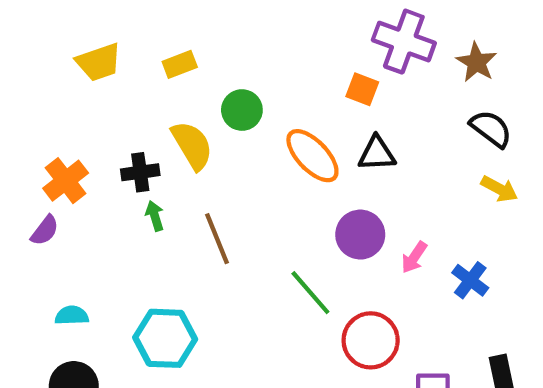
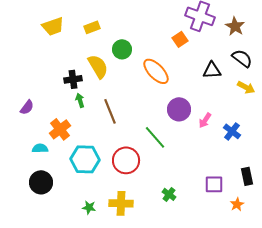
orange square: (362, 89) -> (180, 39), turned 35
black triangle: (377, 154) -> (212, 70), moved
orange cross: (66, 181) -> (60, 129), moved
red circle: (371, 340) -> (126, 160), moved

